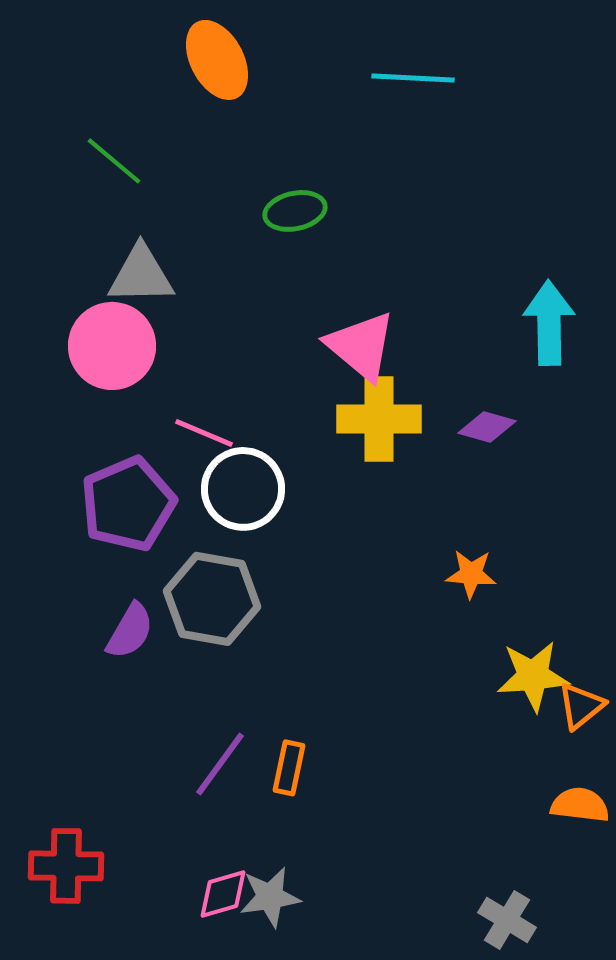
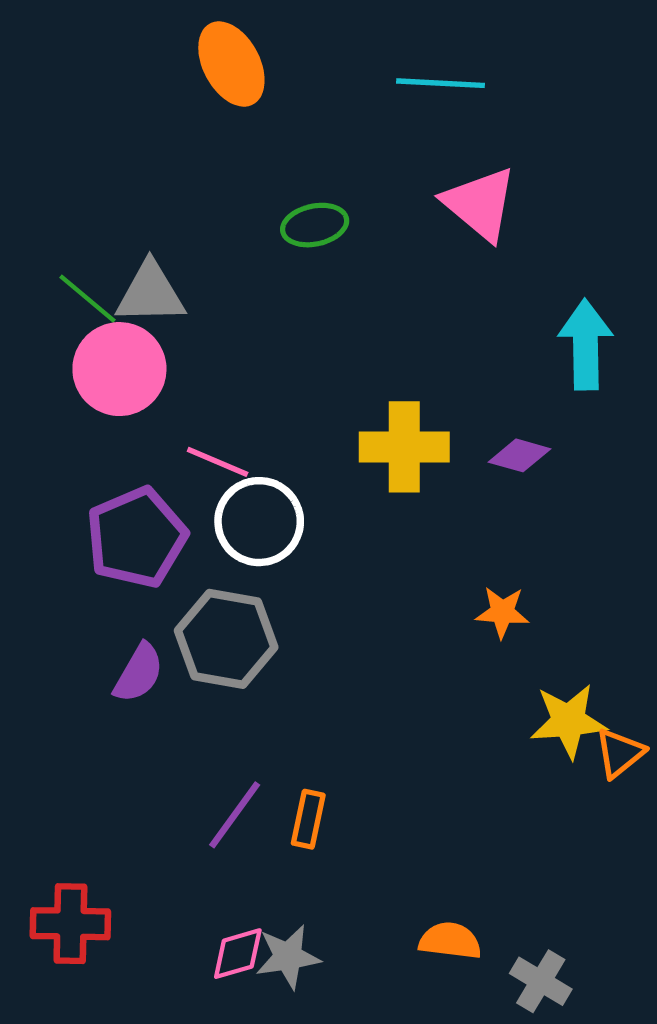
green line: (114, 161) -> (87, 299), moved
pink triangle: (361, 346) -> (480, 204), moved
orange semicircle: (580, 805) -> (450, 941), moved

